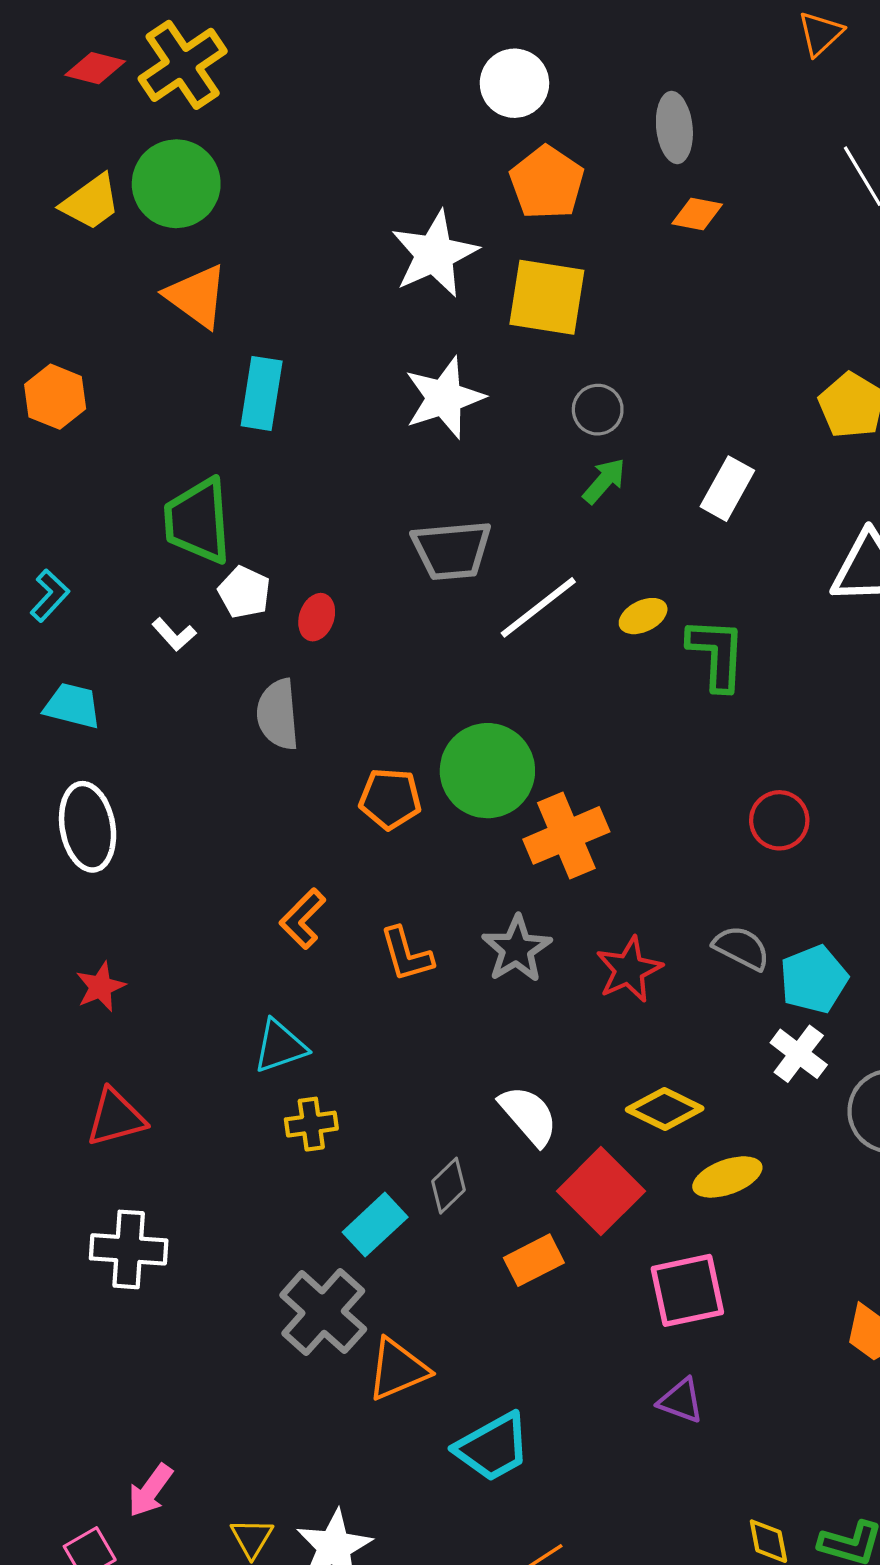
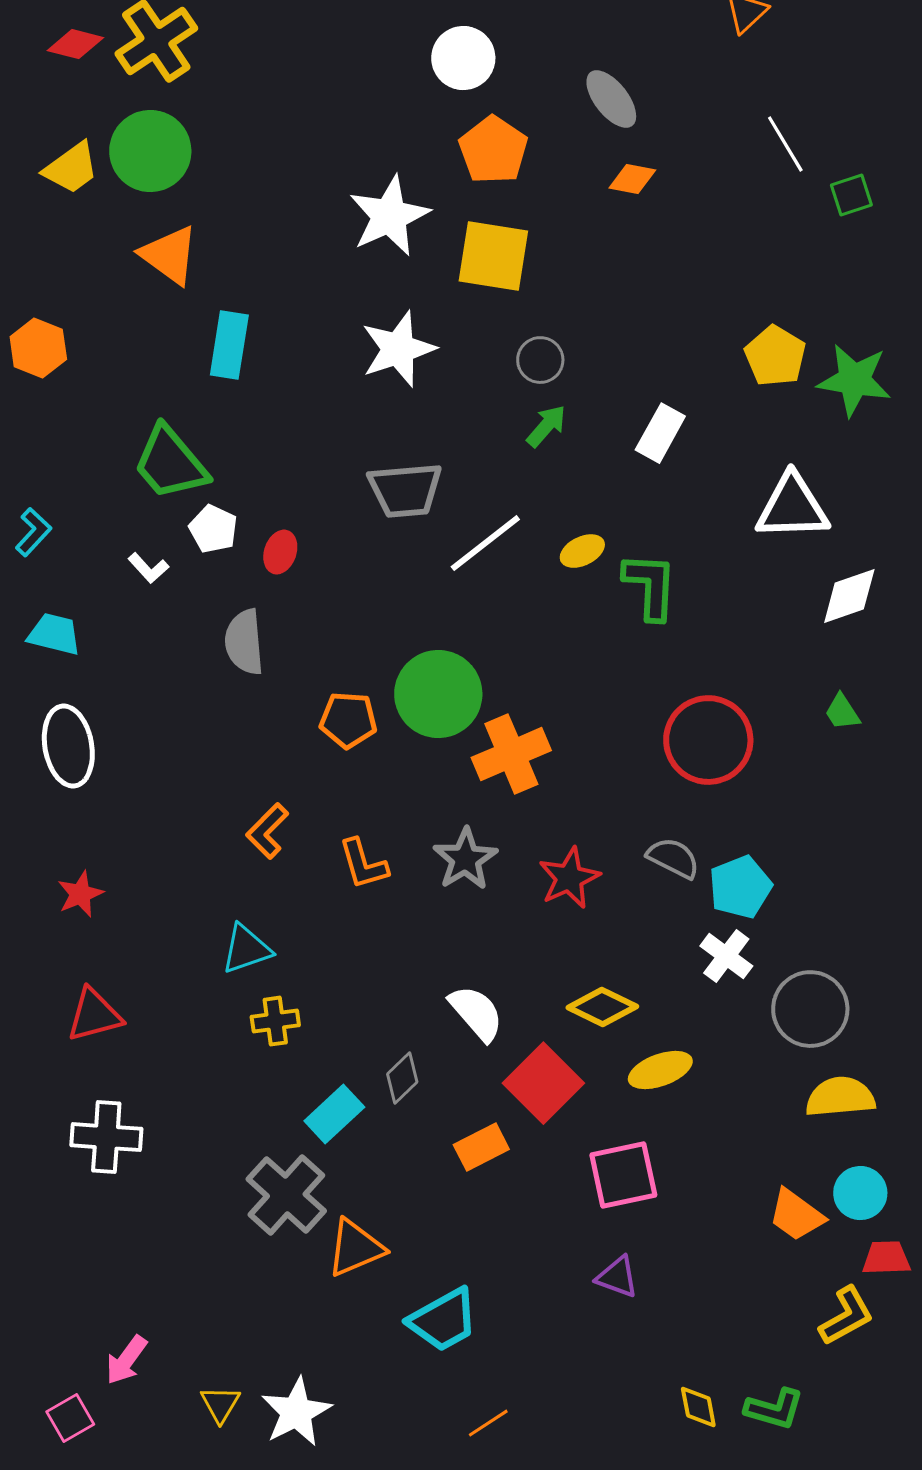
gray ellipse: (674, 128) -> (611, 99), turned -32
green trapezoid: (198, 521) -> (170, 463), turned -36
red circle: (779, 820) -> (708, 740), size x1.6

